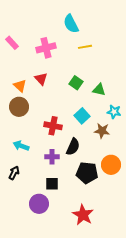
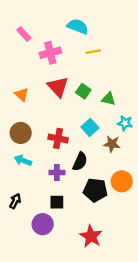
cyan semicircle: (71, 24) -> (78, 26), turned 138
pink rectangle: (12, 43) -> (24, 34), moved
red triangle: (41, 79) -> (58, 87), moved, size x1.5
brown circle: (19, 107) -> (21, 133), moved
black arrow: (14, 173) -> (15, 201), moved

